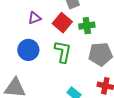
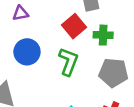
purple triangle: (34, 18) -> (20, 13), moved

